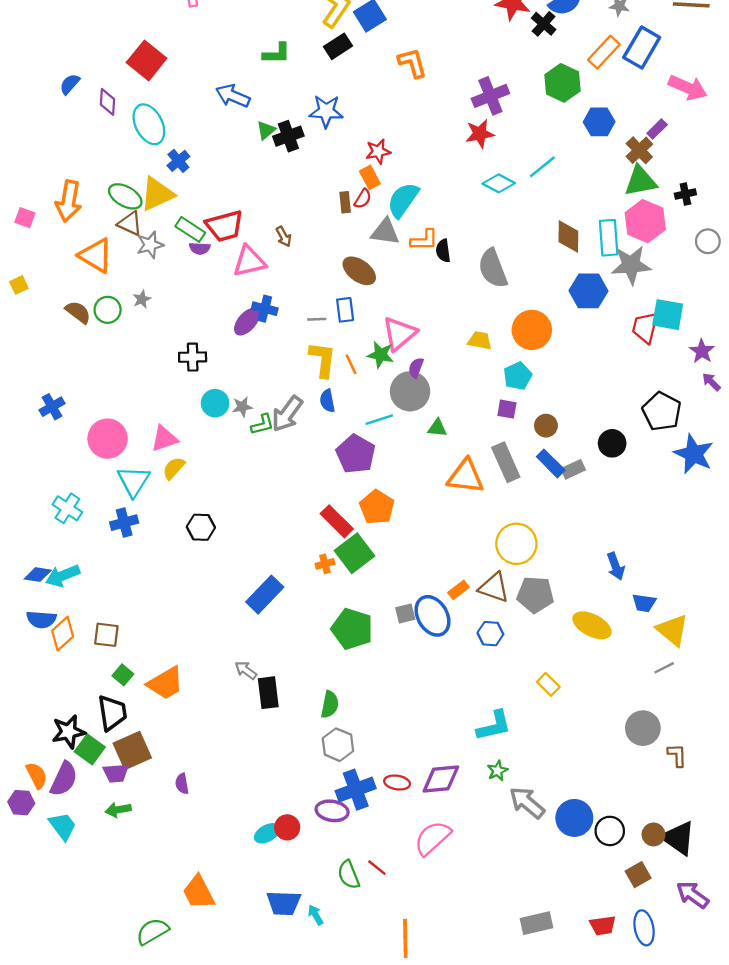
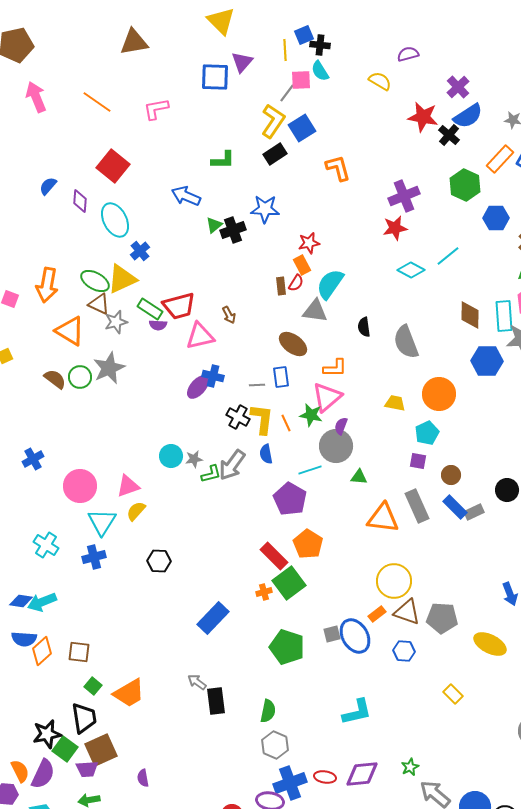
orange L-shape: (424, 240) -> (335, 368), moved
gray star: (142, 299) -> (109, 368), size x2.0
black cross: (193, 357) -> (238, 417), moved, turned 30
yellow circle: (516, 544) -> (394, 581), moved
cyan L-shape: (494, 726) -> (357, 712), moved

